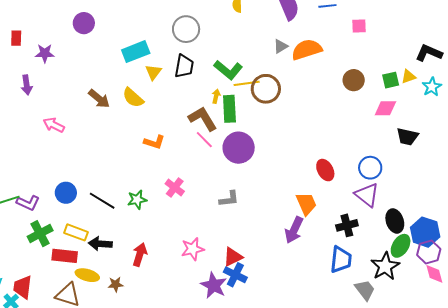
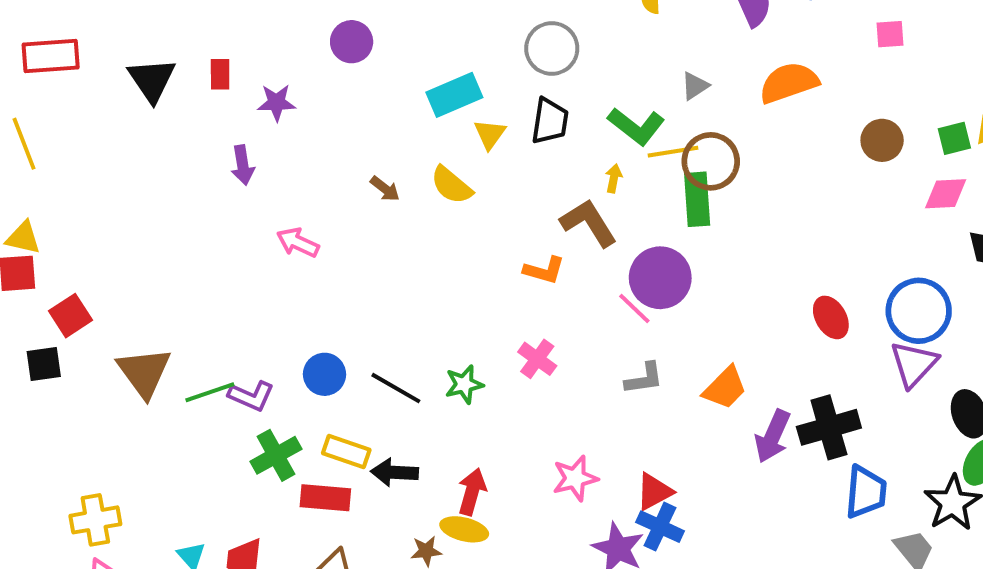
gray triangle: (281, 46) -> (695, 86), moved
brown arrow: (99, 99) -> (385, 189), size x0.7
green rectangle: (229, 109) -> (697, 199), moved
pink line: (204, 140) -> (634, 309), moved
orange L-shape: (154, 142) -> (544, 270), moved
blue circle: (370, 168) -> (919, 311), size x1.4
purple triangle: (367, 195) -> (914, 364), turned 36
orange trapezoid: (306, 204) -> (725, 388), moved, turned 70
black cross: (347, 225) -> (829, 427), moved, size x1.4
yellow ellipse: (87, 275) -> (464, 529), moved

